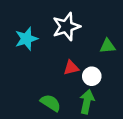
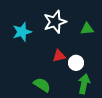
green triangle: (107, 46) -> (87, 29), moved
green arrow: (87, 102) -> (84, 84), moved

